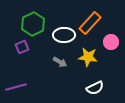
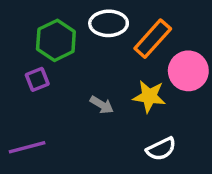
white ellipse: (64, 35) -> (109, 23), moved
pink circle: (111, 42) -> (188, 71), size x1.5

